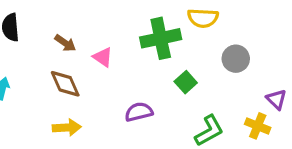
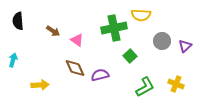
brown diamond: (65, 84) -> (75, 68), moved
purple triangle: (276, 99) -> (185, 46), moved, turned 32
yellow arrow: (67, 128) -> (40, 85), moved

